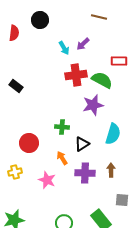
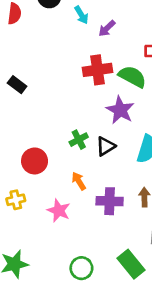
cyan arrow: (64, 48) -> (81, 15), moved
purple star: (93, 105) -> (120, 110), turned -30
green cross: (62, 127) -> (79, 140), turned -32
black triangle: (82, 144) -> (106, 146), moved

